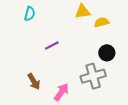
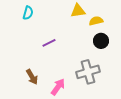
black circle: (107, 53) -> (101, 41), moved

